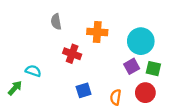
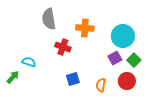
gray semicircle: (56, 22) -> (49, 19), size x1.5
green square: (153, 69) -> (134, 60), turned 32

